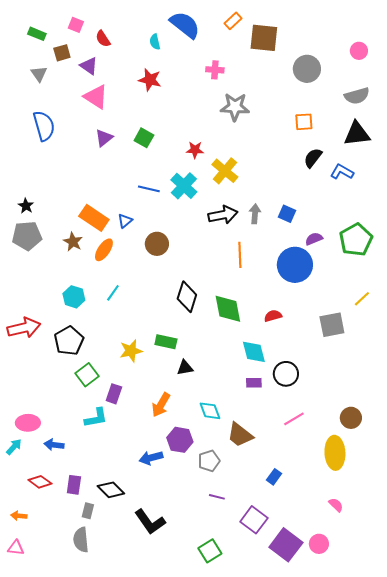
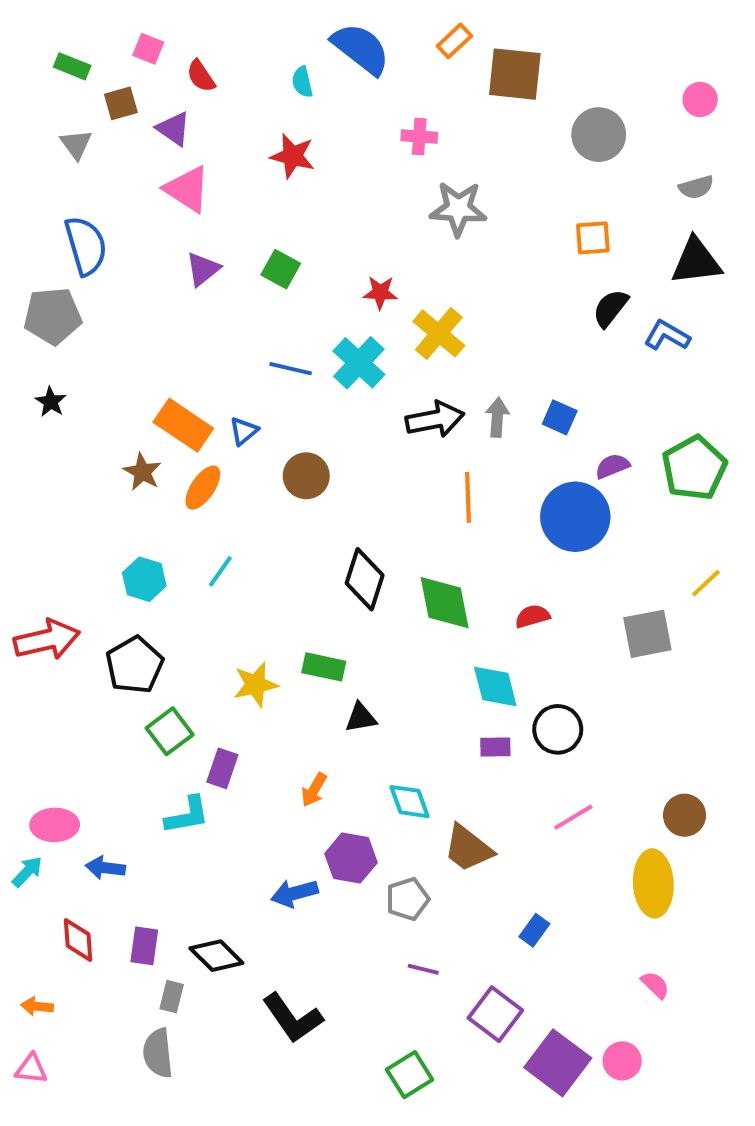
gray semicircle: (357, 96) -> (696, 187), size x0.7
gray pentagon: (27, 236) -> (53, 316), moved
orange arrow: (161, 405) -> (314, 790), size x0.7
red diamond: (40, 482) -> (78, 940), turned 50

